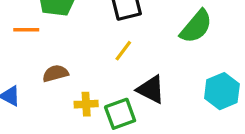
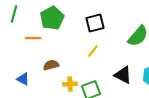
black triangle: (151, 90) -> (123, 75), moved

